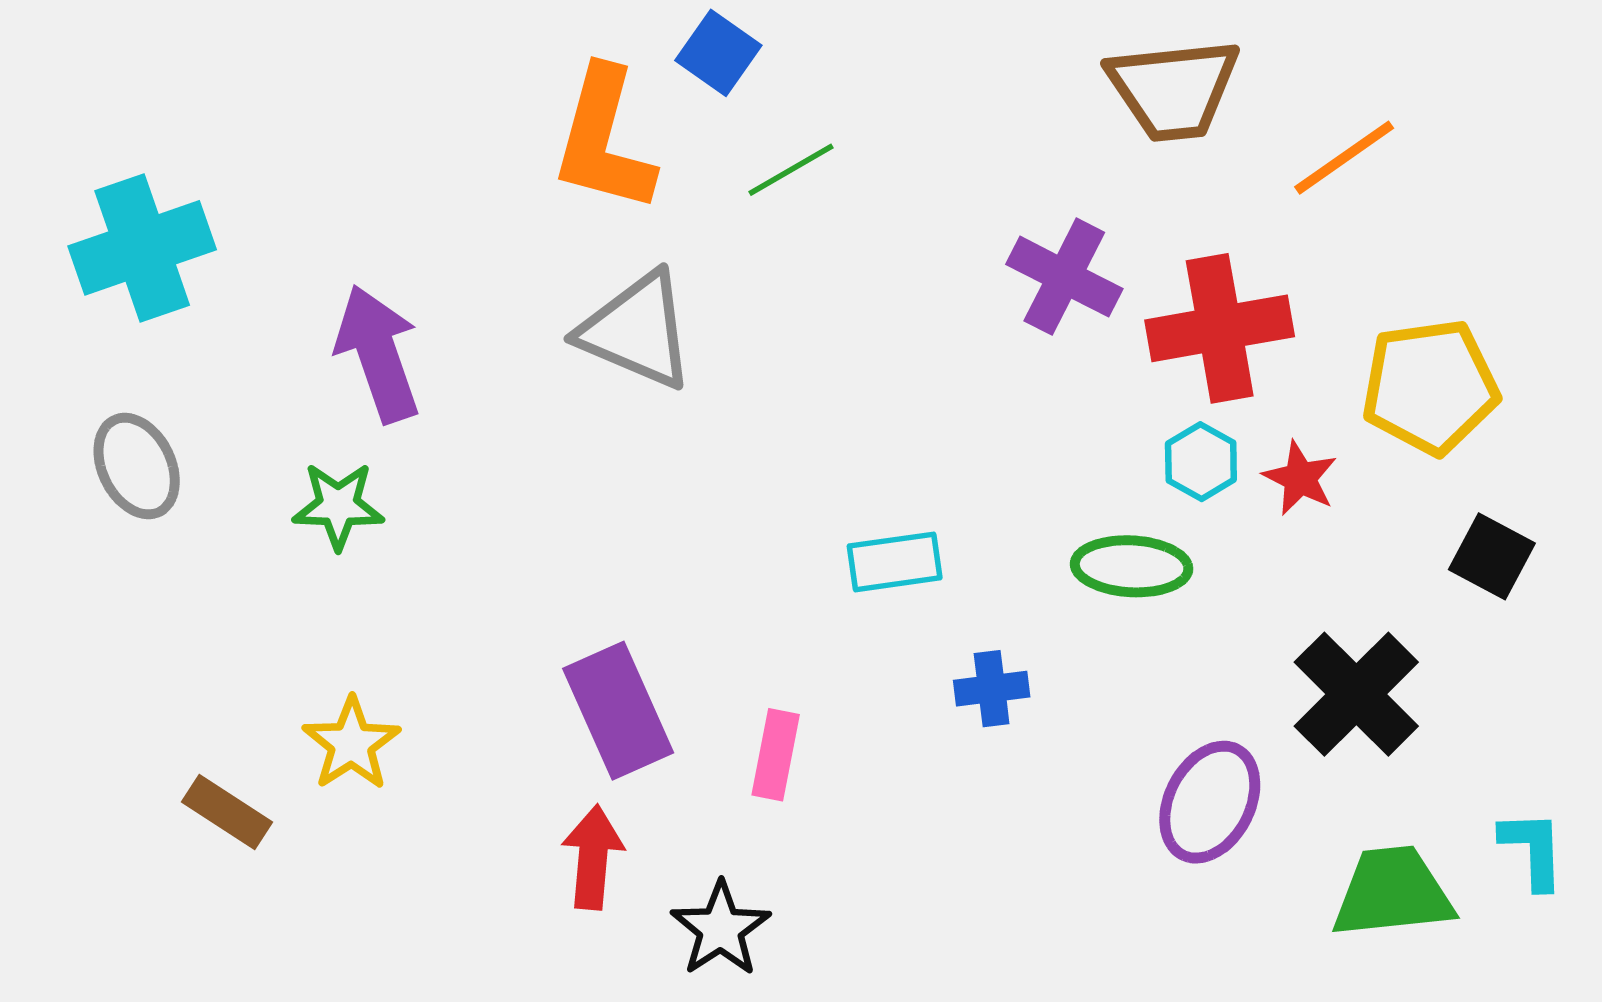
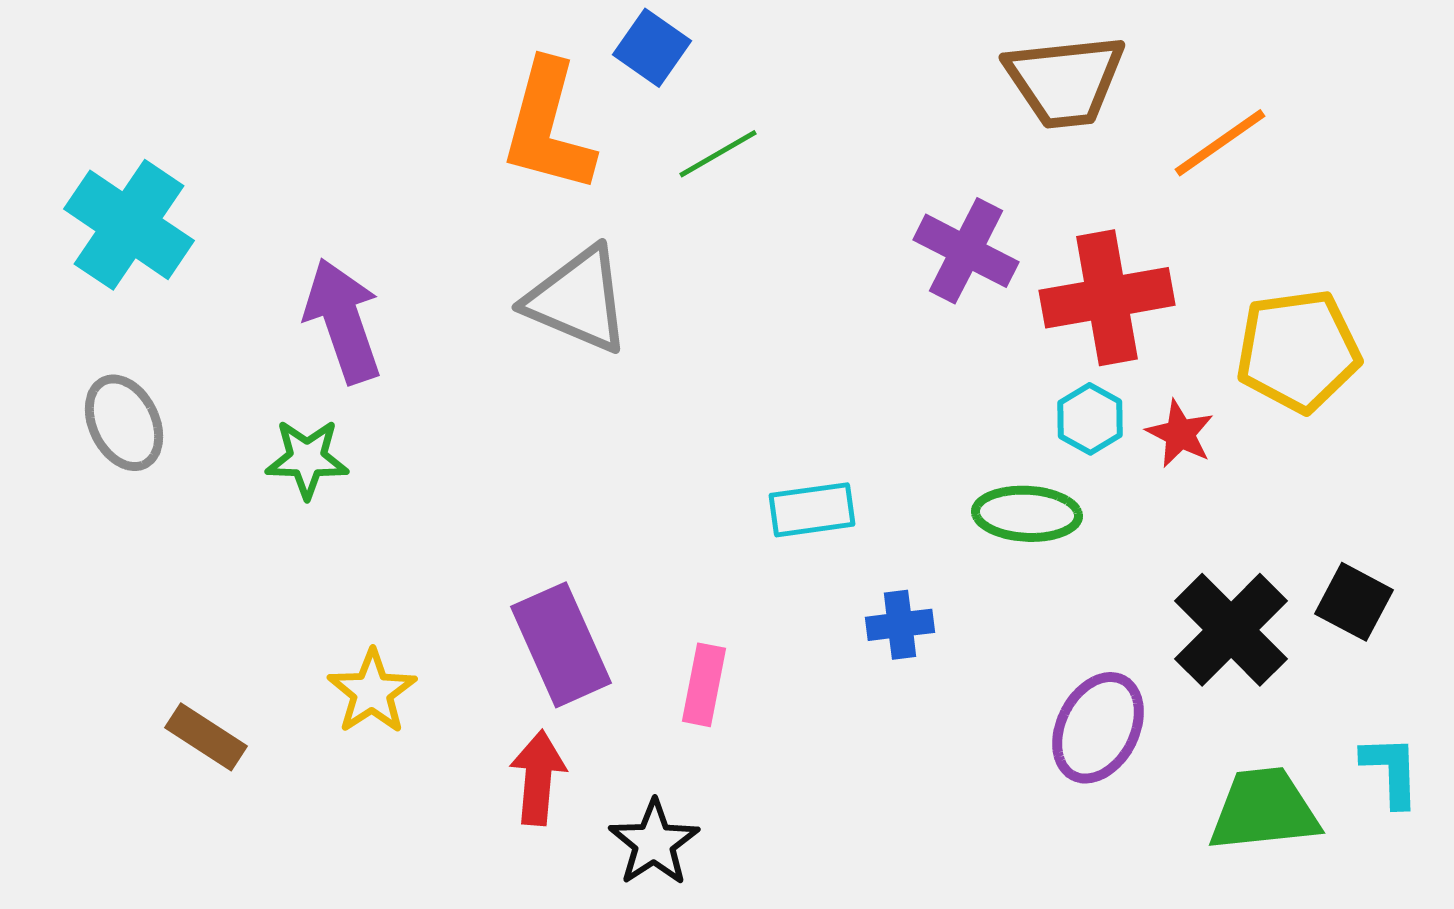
cyan cross: (142, 248) -> (129, 225), turned -37
black square: (1492, 556) -> (1354, 602), moved
yellow star: (351, 744) -> (372, 692), moved

